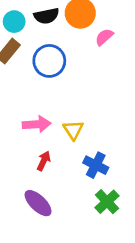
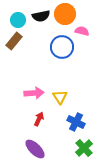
pink semicircle: (104, 37) -> (82, 31), turned 56
blue circle: (49, 61) -> (62, 47), moved

